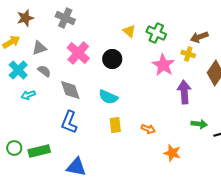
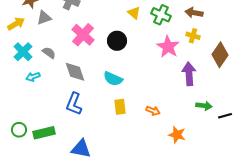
brown arrow: (199, 37) -> (194, 13), moved, turned 30
gray triangle: (39, 48) -> (44, 18), moved

